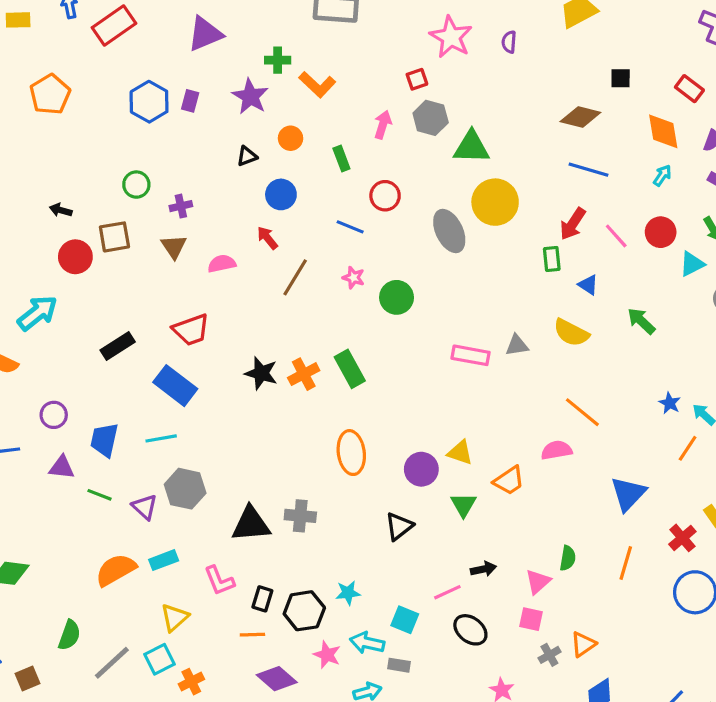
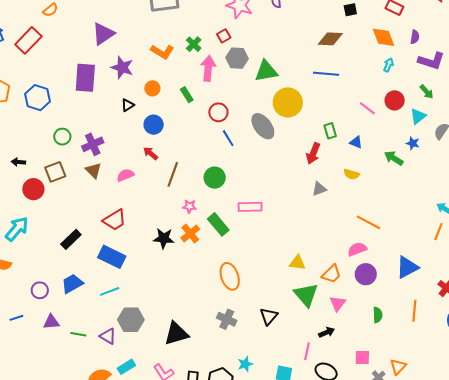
purple triangle: (205, 34) -> (103, 34), moved
green cross: (278, 60) -> (194, 44), moved, turned -35
purple rectangle: (190, 101) -> (85, 78), size x2.0
blue hexagon: (149, 102) -> (38, 98), moved
pink arrow: (383, 125) -> (208, 68), size x1.4
blue line: (588, 170) -> (326, 74), moved
purple cross: (181, 206) -> (93, 144), size x1.5
red arrow: (573, 224) -> (313, 153), moved
blue line: (350, 227) -> (228, 138), moved, turned 48
pink star: (353, 278) -> (189, 206), moved
green circle: (397, 297) -> (215, 178), moved
yellow semicircle: (571, 333) -> (352, 174), size x0.7
pink rectangle: (470, 355) -> (250, 207), moved
blue star: (670, 403) -> (413, 143), moved
blue trapezoid: (104, 440) -> (72, 284), moved, turned 60
purple circle: (421, 469) -> (366, 274), moved
blue triangle: (628, 494) -> (407, 267), turned 30
green triangle: (463, 505) -> (306, 295), size x1.5
gray cross: (300, 516) -> (227, 319), moved, turned 30
pink triangle: (538, 582) -> (338, 303), moved
pink line: (447, 592) -> (307, 351), turned -42

